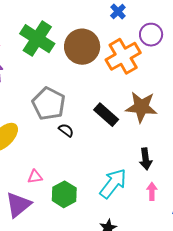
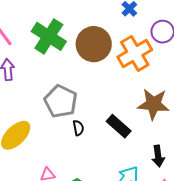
black rectangle: (106, 115) -> (119, 126), moved
black semicircle: (66, 130) -> (78, 128), turned 42

